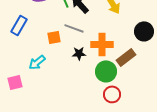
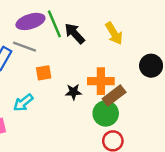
gray line: (74, 28) -> (24, 47), moved
brown rectangle: (126, 57) -> (114, 96), moved

